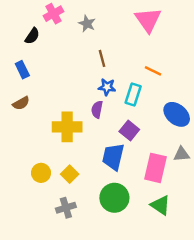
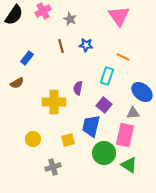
black semicircle: (32, 36) -> (14, 15), moved, size x1.5
brown line: (102, 58) -> (61, 46), moved
blue rectangle: (22, 70) -> (27, 58), moved, turned 64
blue star: (107, 87) -> (86, 45), moved
gray triangle: (182, 154) -> (133, 113), moved
yellow square: (70, 174) -> (68, 140), moved, turned 32
green circle: (114, 198) -> (104, 153), moved

